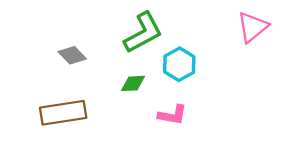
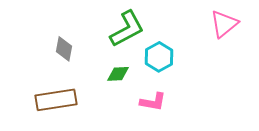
gray diamond: (72, 55) -> (64, 49), turned 55

